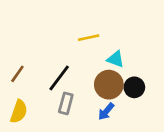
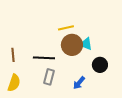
brown line: (17, 74) -> (13, 55), turned -40
black line: (59, 78) -> (44, 58), turned 55
brown circle: (109, 85) -> (72, 45), moved

